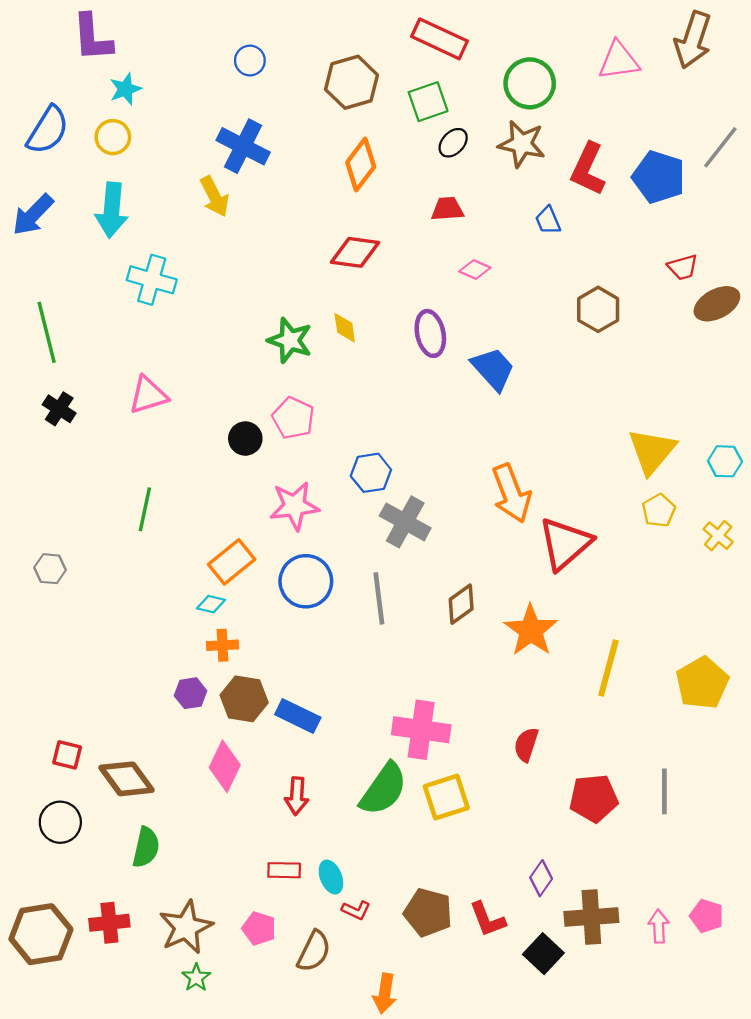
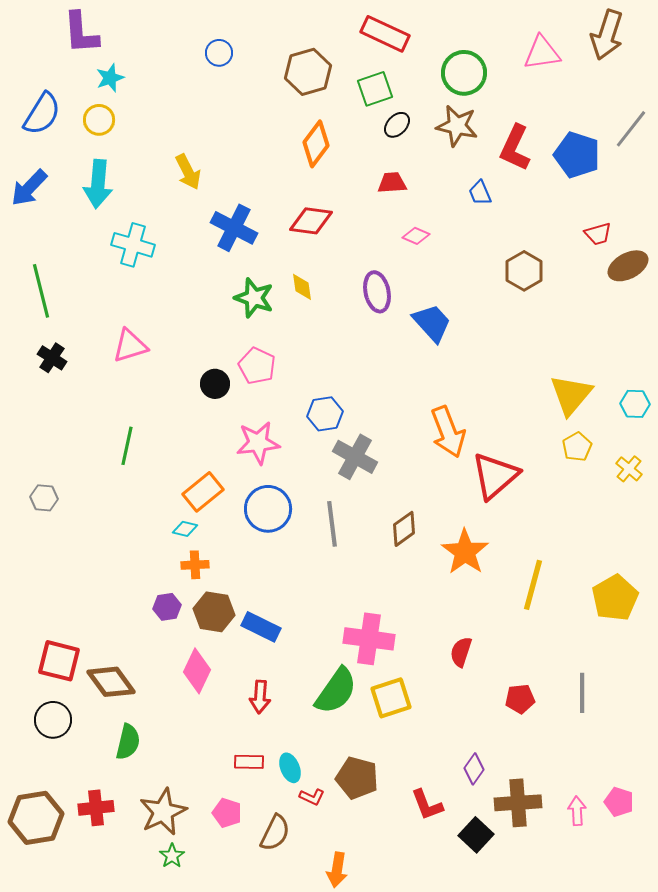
blue cross: (243, 146) -> (234, 228), moved
red square: (67, 755) -> (59, 661), size x1.6
red pentagon: (594, 798) -> (520, 699), size x0.7
brown pentagon: (428, 912) -> (357, 778), moved

